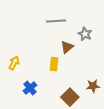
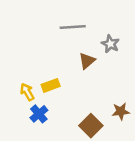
yellow arrow: (14, 63) -> (27, 92), moved, turned -56
yellow rectangle: (54, 64) -> (51, 85), moved, turned 64

